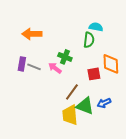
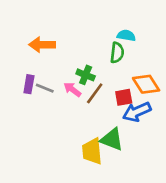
orange diamond: (111, 64) -> (146, 84), turned -30
brown line: (72, 92) -> (95, 93), moved
blue arrow: (104, 103) -> (137, 112), moved, size x1.5

